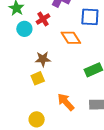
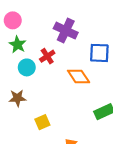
brown star: (43, 59) -> (17, 98), moved

